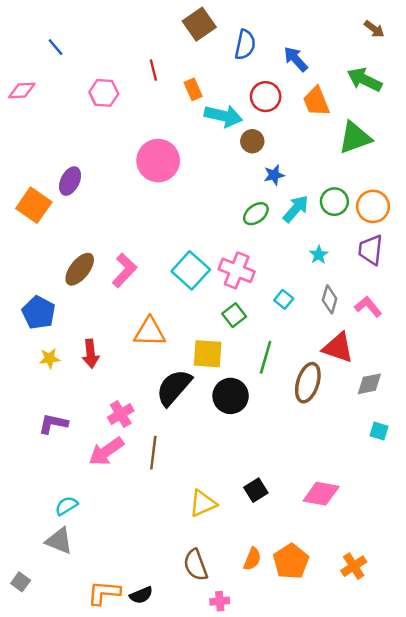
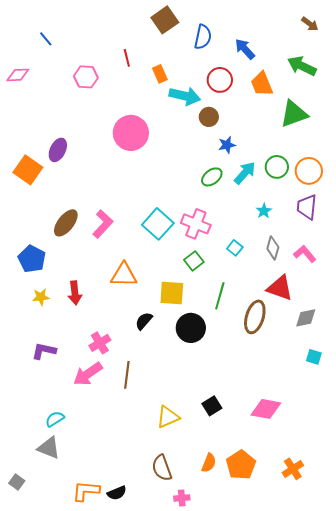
black semicircle: (174, 387) -> (144, 321), size x0.6

